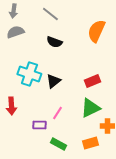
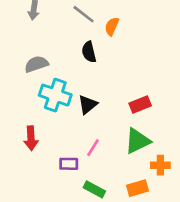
orange semicircle: (96, 31) -> (112, 26), moved, size x0.6
gray semicircle: (15, 32) -> (36, 64), moved
black semicircle: (54, 42) -> (89, 52), turned 56

